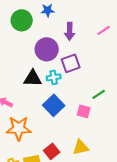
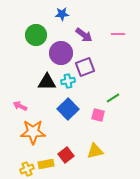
green circle: (22, 20) -> (36, 35), moved
pink line: (104, 30) -> (118, 34), turned 32
purple arrow: (70, 31) -> (84, 35), turned -54

